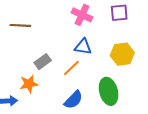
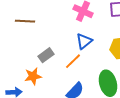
blue triangle: (83, 47) -> (84, 41), turned -48

